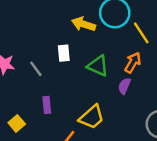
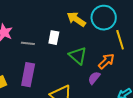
gray line: (36, 69) -> (28, 43), turned -64
purple rectangle: (47, 105) -> (28, 75), size x1.6

